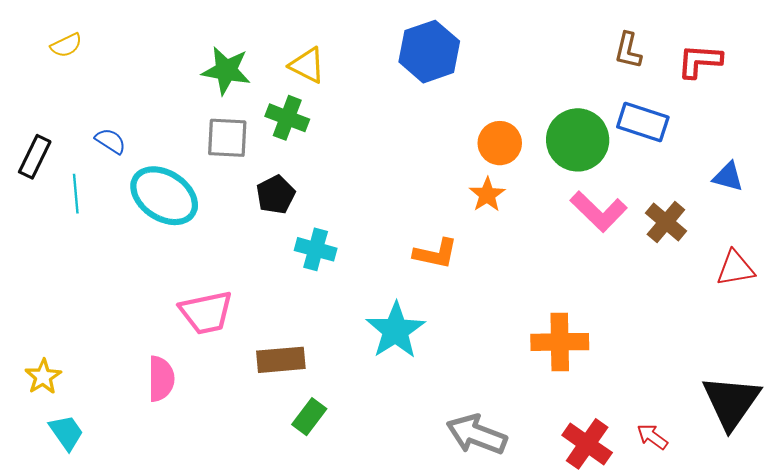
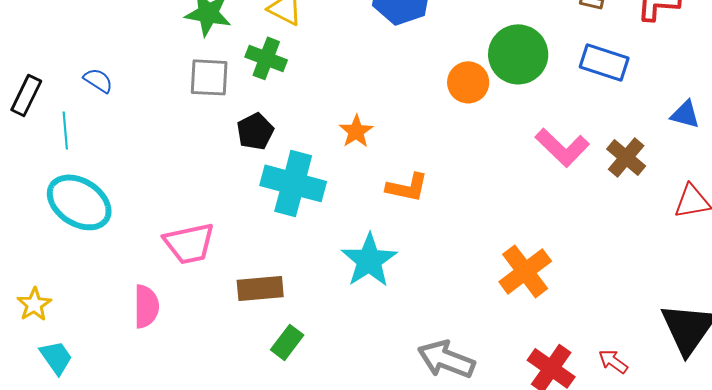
green circle: (578, 140) -> (518, 54), moved
orange star: (487, 195) -> (356, 131), moved
cyan ellipse: (164, 196) -> (79, 202), moved
cyan cross: (316, 249) -> (293, 183), size x1.6
orange cross: (560, 342) -> (525, 271), turned -36

